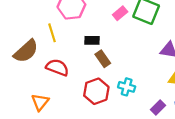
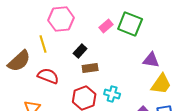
black rectangle: (92, 40) -> (80, 51), turned -48
brown rectangle: (103, 59) -> (90, 68), turned -63

